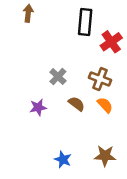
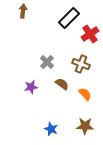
black rectangle: (85, 22) -> (69, 18), turned 40
orange semicircle: (105, 105) -> (85, 94), moved

